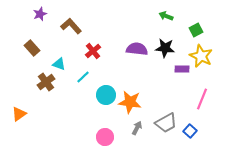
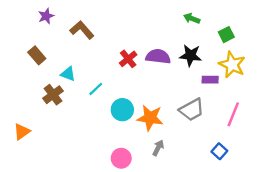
red cross: (93, 51) -> (128, 59), moved
gray trapezoid: (166, 123) -> (192, 110), moved

